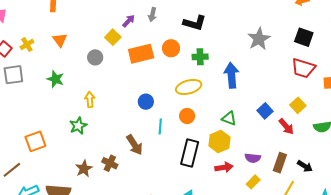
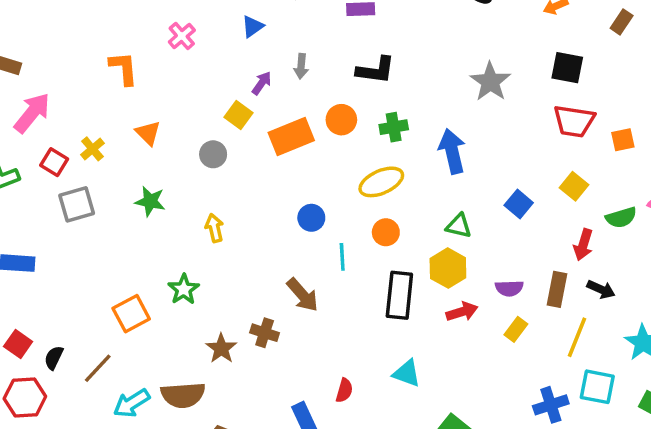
green star: (78, 126) -> (184, 289), moved
red arrow: (286, 126) -> (583, 245), moved, turned 66

